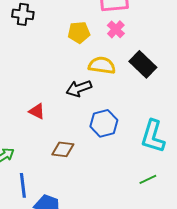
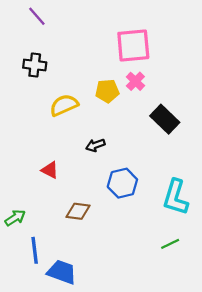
yellow pentagon: (79, 32) -> (107, 91), moved
yellow semicircle: (102, 65) -> (64, 105), moved, turned -32
black arrow: (79, 88) -> (95, 145), size x0.7

